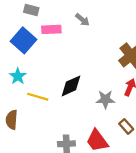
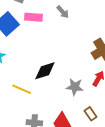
yellow line: (38, 97) -> (22, 89), moved

